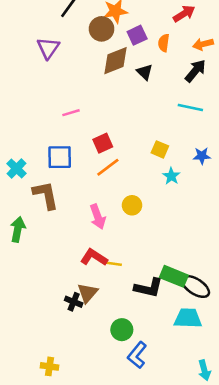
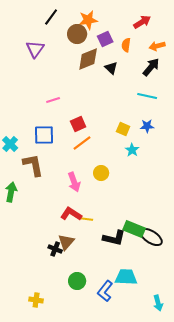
blue star: (202, 156) -> (147, 126), moved
cyan trapezoid: (188, 318) -> (126, 277), moved
green circle: (122, 330) -> (77, 281), moved

